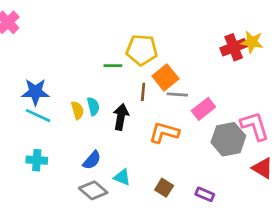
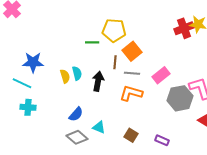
gray line: (177, 95) -> (132, 73), moved
cyan line: (38, 116) -> (22, 83), moved
cyan cross: (37, 160) -> (28, 107), moved

